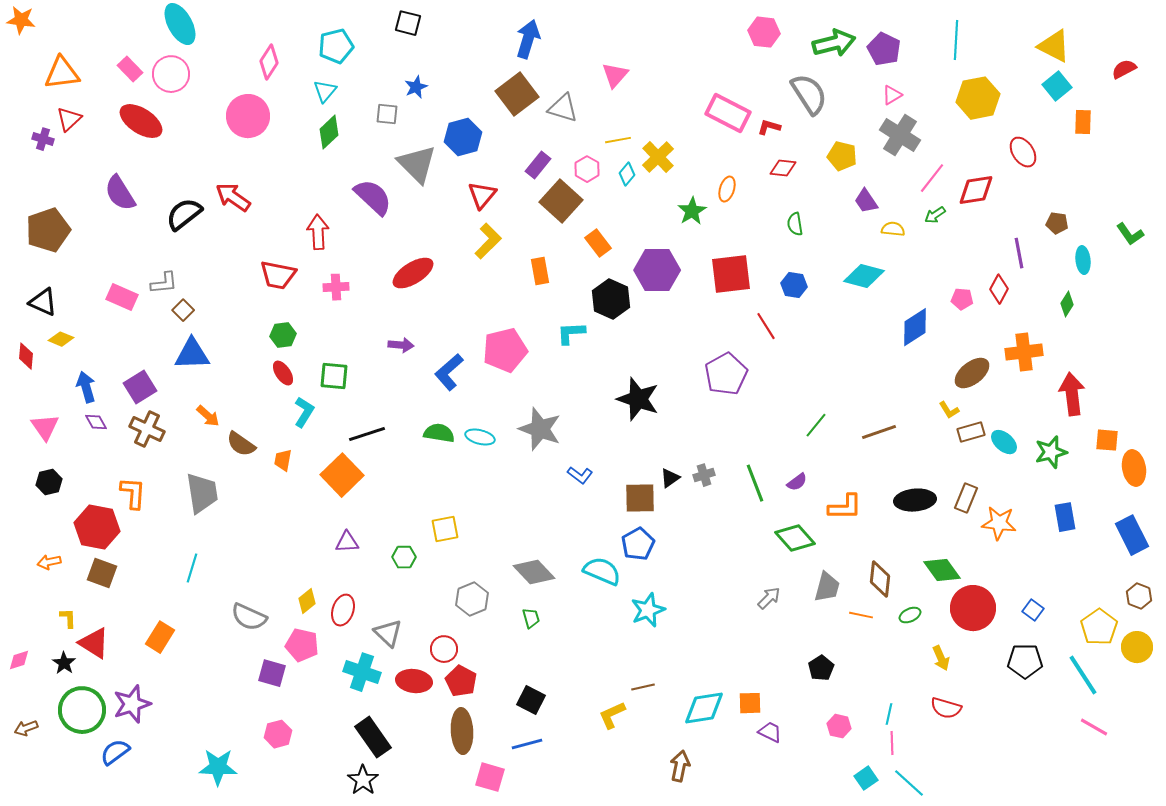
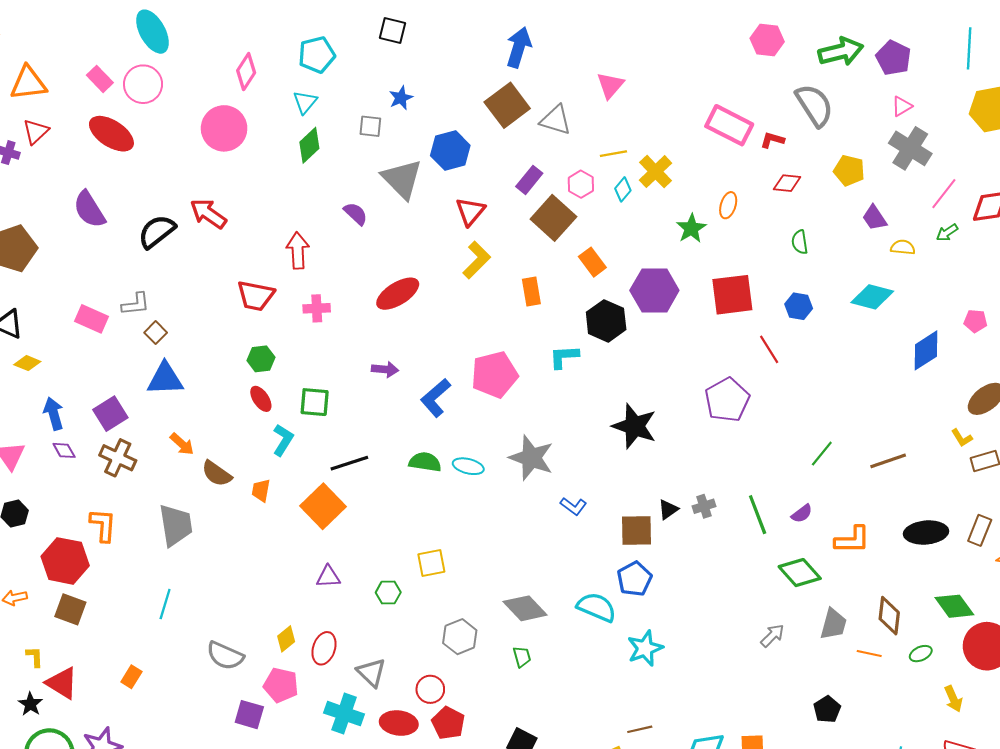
purple semicircle: (373, 197) -> (356, 214), size x0.6
orange rectangle: (160, 637) -> (131, 677), size x0.7

